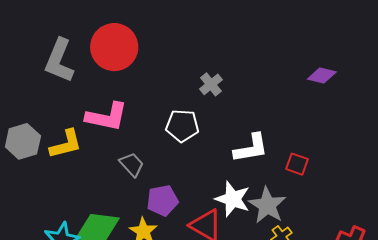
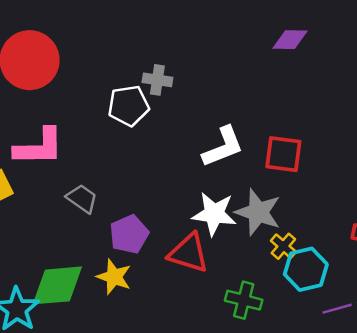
gray cross: (211, 84) -> (157, 80), turned -30
white pentagon: (182, 126) -> (129, 106), moved
red square: (297, 164) -> (283, 154), size x1.4

